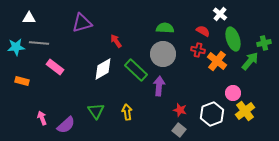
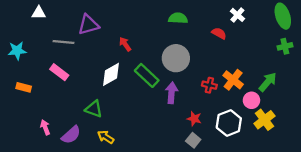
white triangle: (29, 18) -> (39, 13), moved
green semicircle: (165, 28) -> (178, 18), moved
green ellipse: (233, 39) -> (283, 16), moved
gray line: (39, 43) -> (64, 42), moved
red cross: (198, 50) -> (209, 85), moved
orange cross: (217, 61) -> (233, 80), moved
green arrow: (250, 61) -> (268, 82), moved
green triangle: (96, 111) -> (94, 109), moved, turned -36
yellow arrow: (127, 112) -> (106, 137), moved, turned -49

